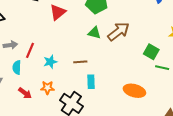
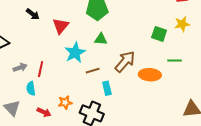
brown arrow: (119, 31) -> (125, 62), moved
green square: (151, 52) -> (159, 34), moved
cyan star: (50, 62) -> (75, 53), moved, size x1.5
orange ellipse: (134, 91) -> (150, 75), moved

